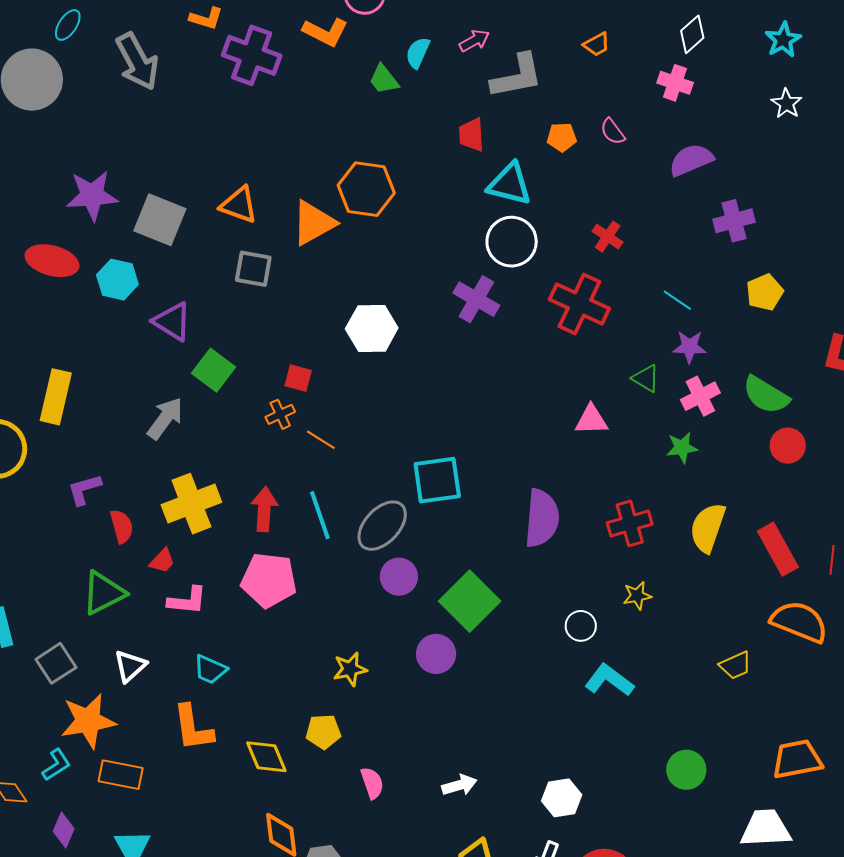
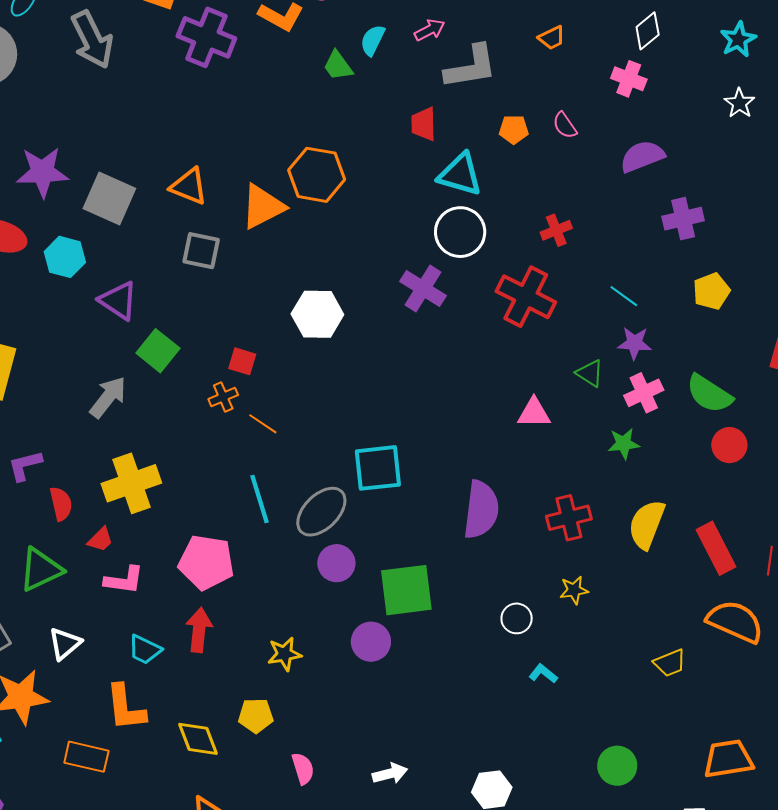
red cross: (608, 237) -> (556, 230), turned 32
red arrow: (264, 509) -> (199, 630), moved
green square: (470, 601) -> (406, 590), turned 36
cyan L-shape: (609, 680) -> (543, 674), size x0.6
orange rectangle: (121, 775) -> (86, 757), moved

